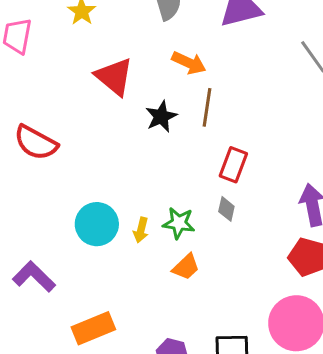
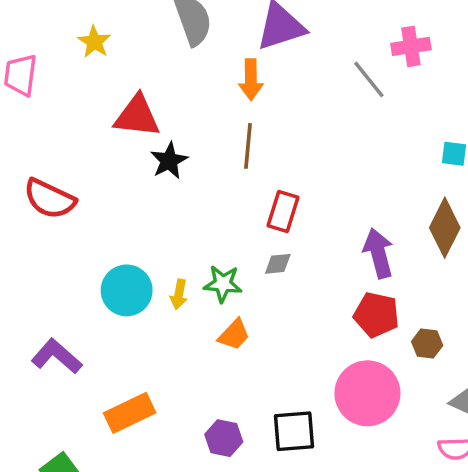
orange arrow: (189, 63) -> (251, 80), moved, turned 68
red triangle: (114, 77) -> (137, 116), turned -30
black star: (161, 117) -> (169, 161), moved
gray diamond: (226, 209) -> (278, 264), turned 75

